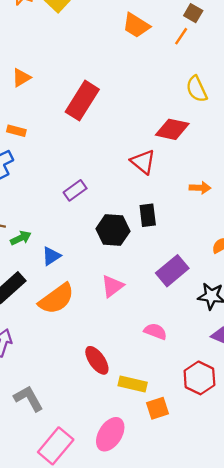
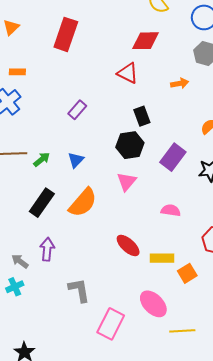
black hexagon: (113, 230) -> (130, 145), moved
blue triangle: (51, 256) -> (76, 160), moved
gray L-shape: (29, 398) -> (79, 290), turned 32
pink ellipse: (110, 434) -> (153, 304), turned -64

